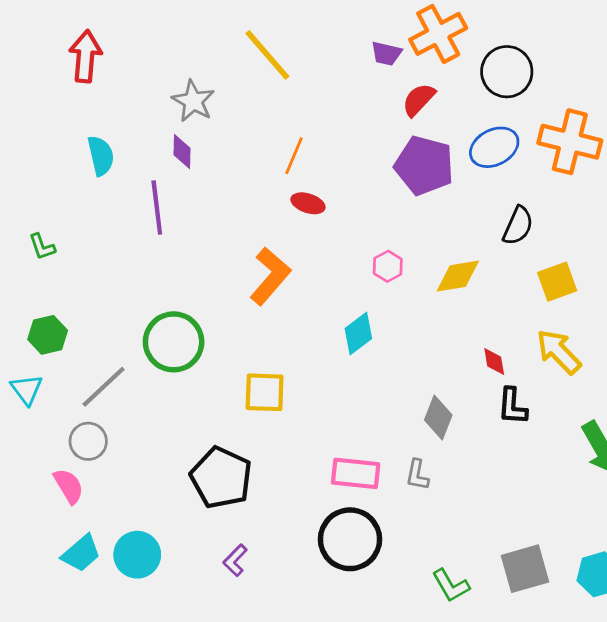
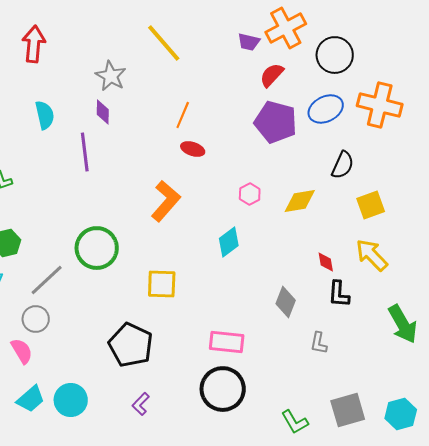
gray L-shape: (417, 475) -> (319, 343), moved

